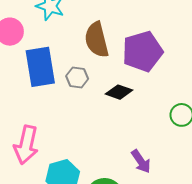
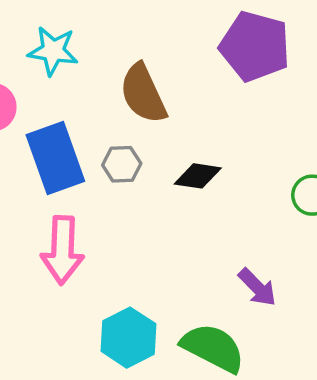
purple pentagon: (142, 51) -> (255, 46), moved, turned -30
pink arrow: (26, 145) -> (62, 250), moved

